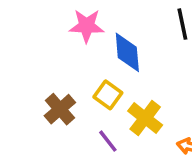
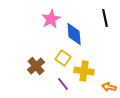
pink star: (87, 26) -> (51, 19), turned -30
yellow cross: (145, 118) -> (84, 71), turned -30

